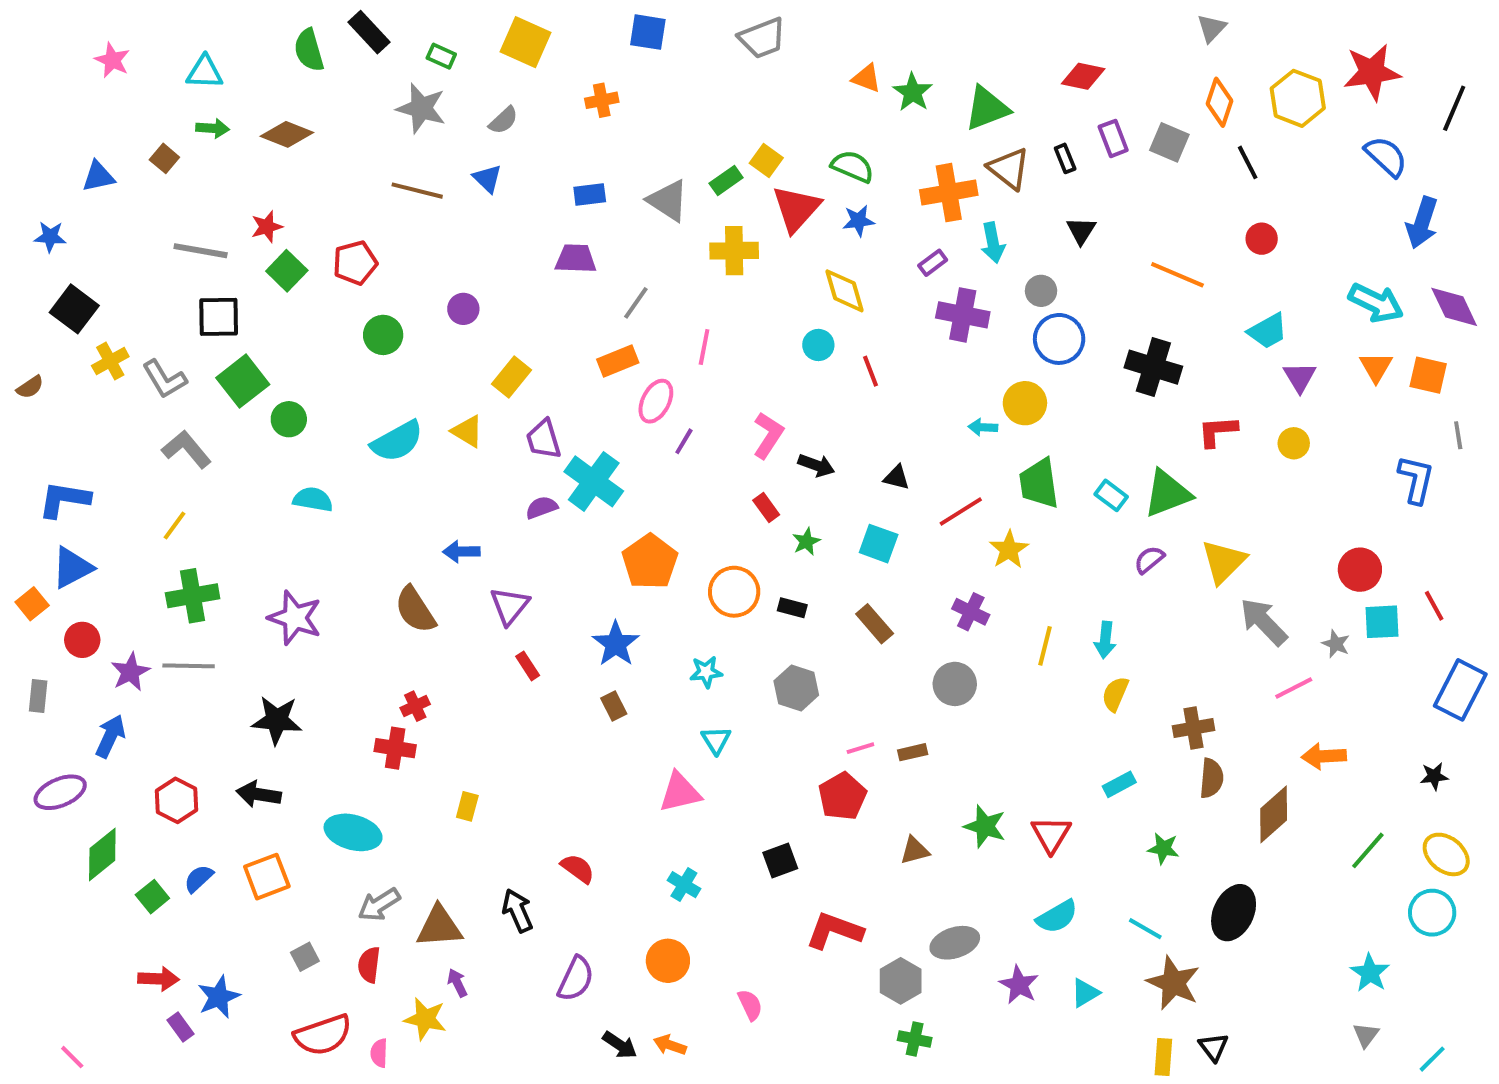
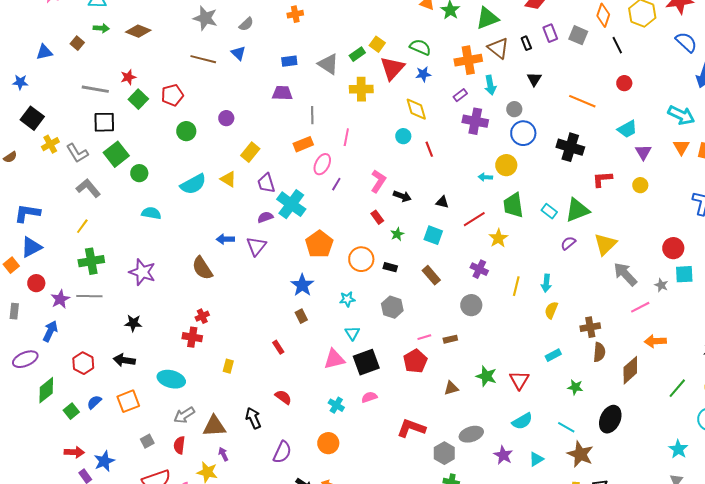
gray line: (636, 303) -> (312, 115), turned -36
purple triangle: (509, 606) -> (256, 246), moved
red rectangle: (528, 666) -> (278, 347), moved
black star: (277, 720) -> (133, 323), size x0.7
black square: (780, 860) -> (366, 362), moved, size x1.5
pink semicircle: (750, 1005) -> (369, 397), moved, turned -84

